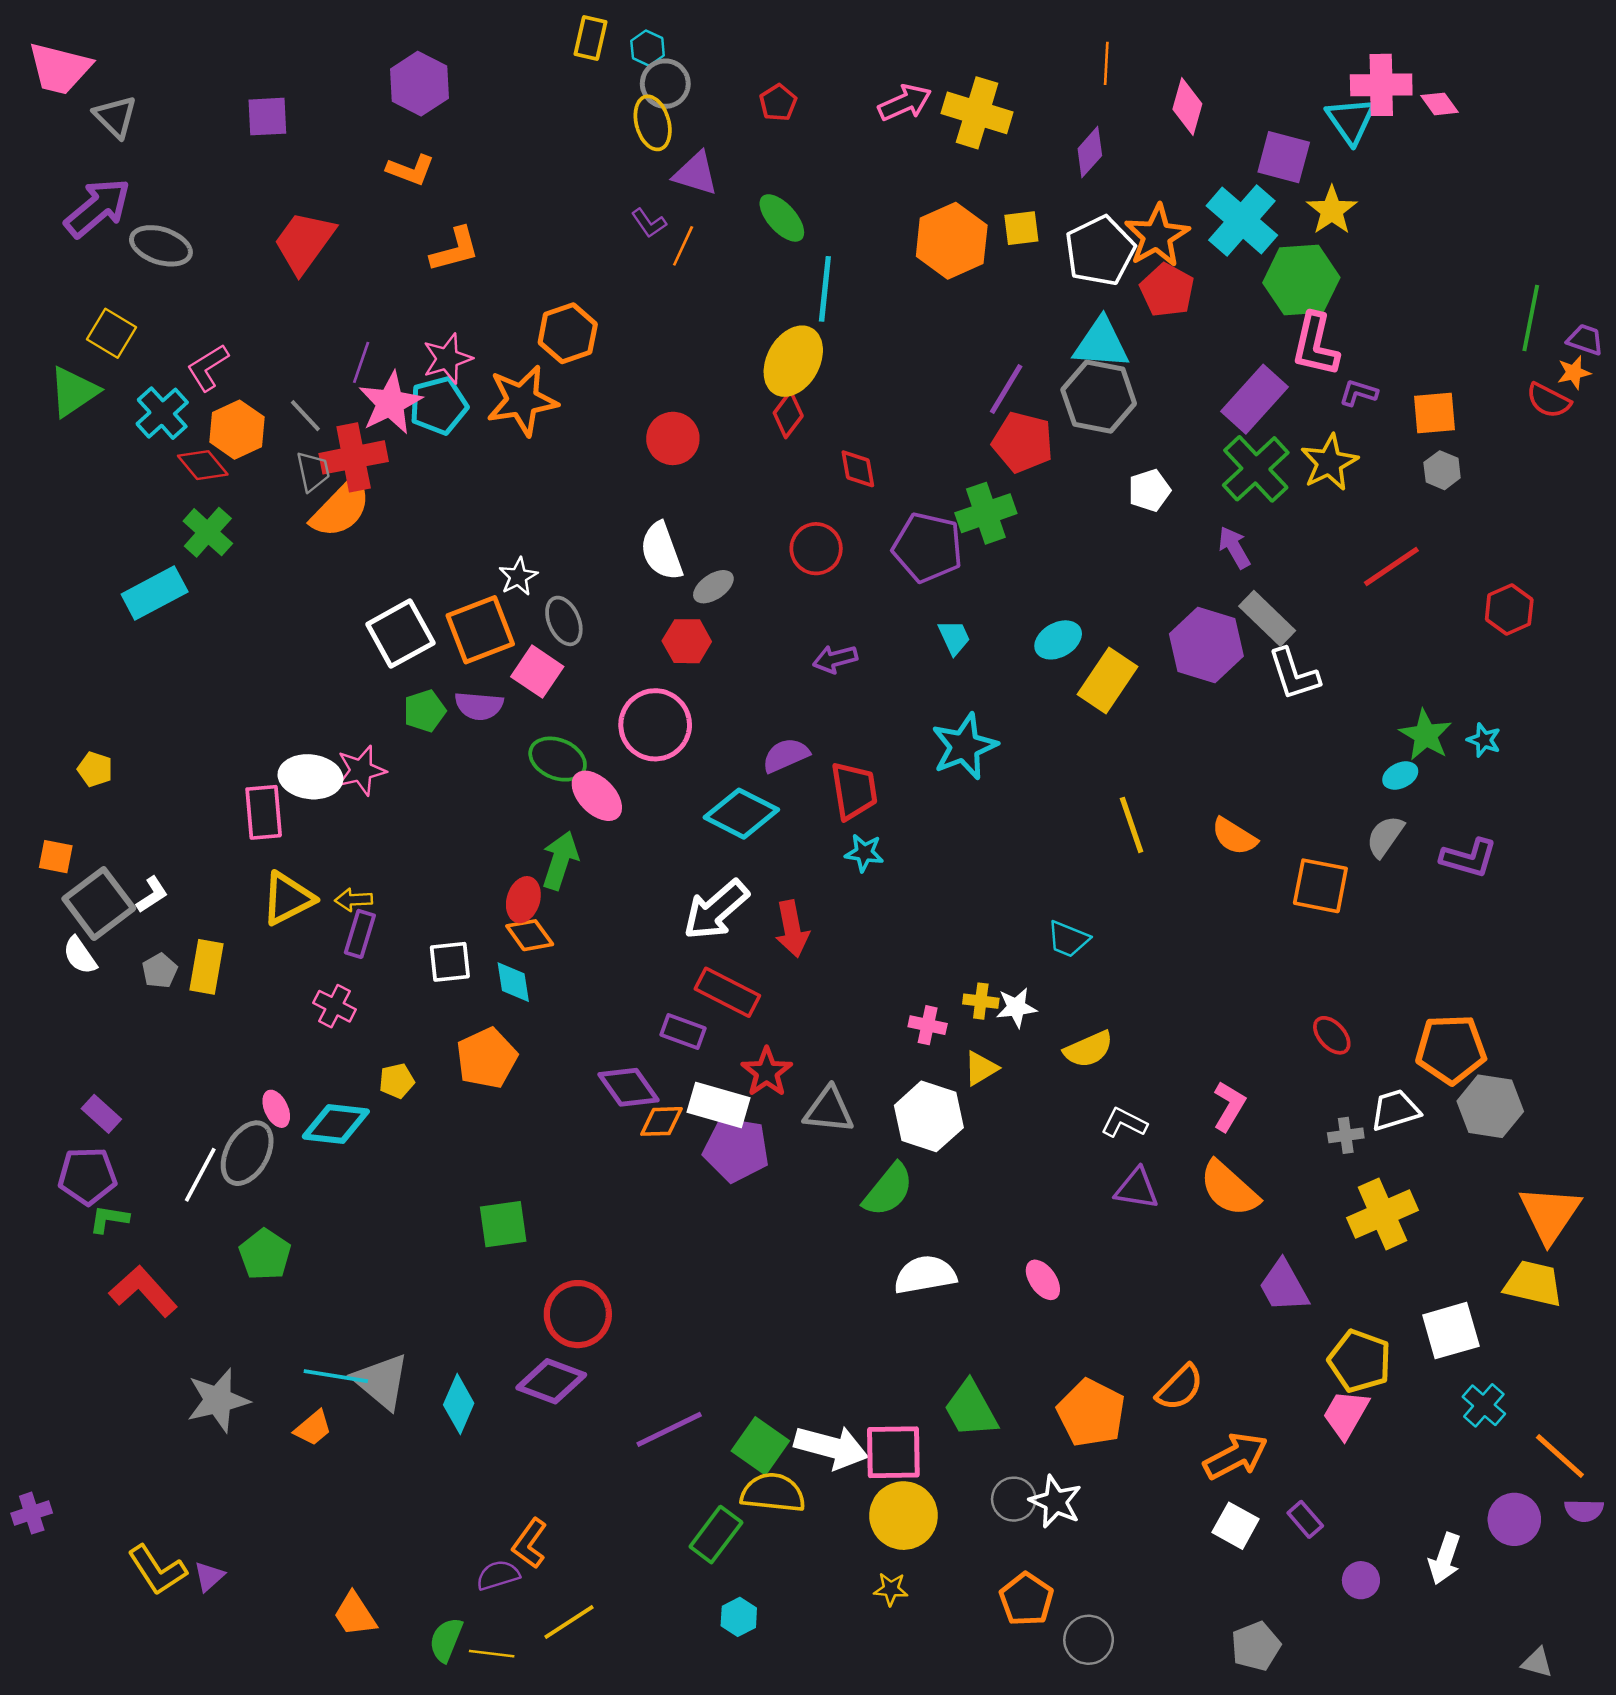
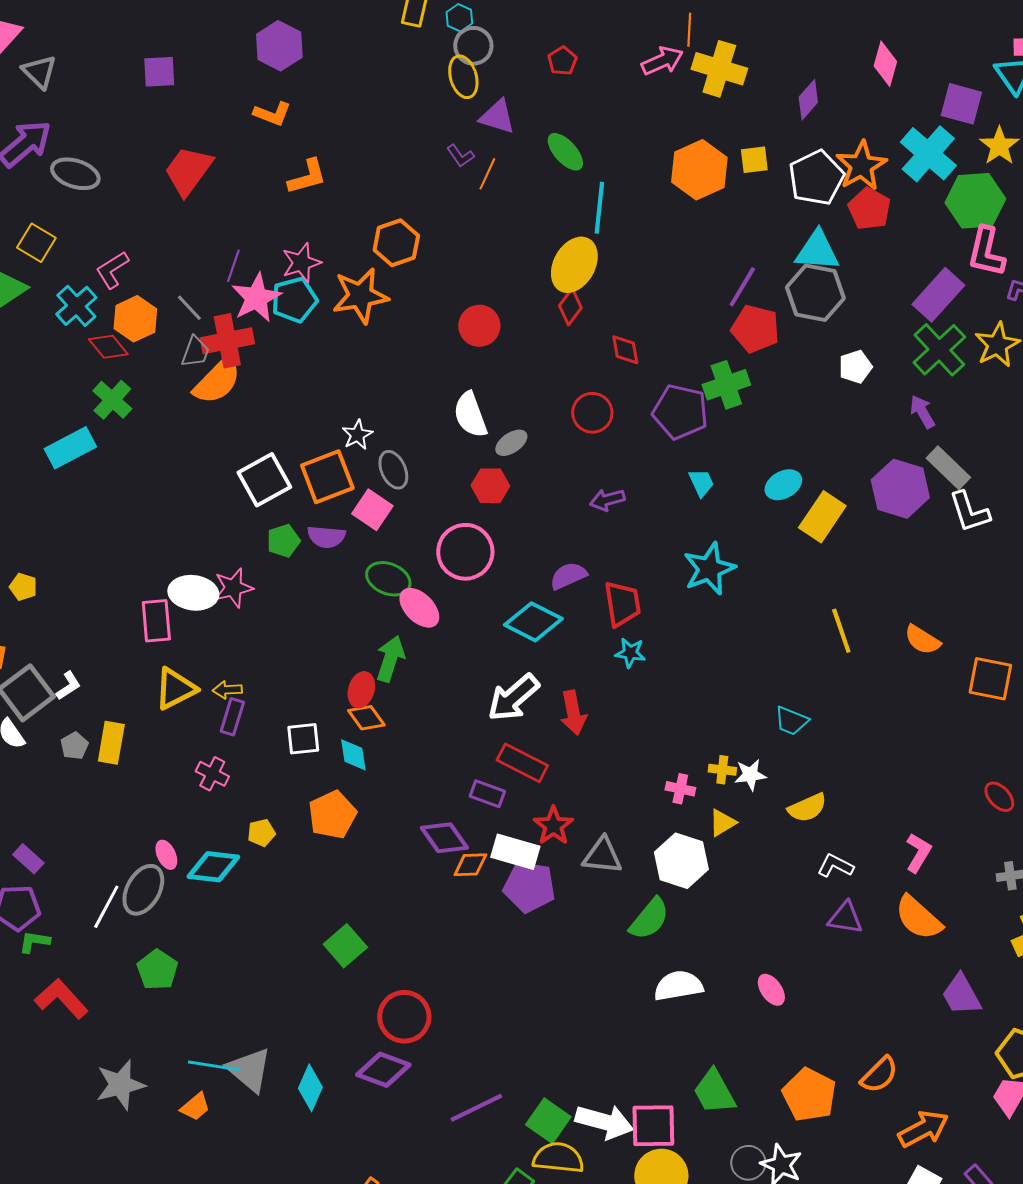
orange line: (1106, 63) -> (689, 30), moved
gray trapezoid: (313, 471) -> (195, 352), turned 32
green square: (503, 1224) -> (345, 946), turned -33

